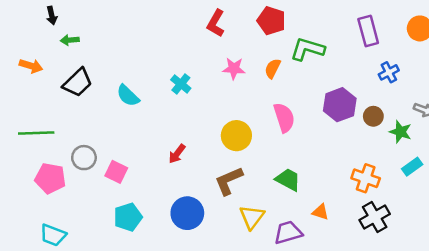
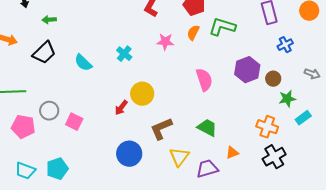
green arrow: (70, 40) -> (49, 20), moved
orange semicircle: (273, 68) -> (193, 33), moved
green star: (400, 132) -> (287, 99), moved, turned -30
yellow circle: (236, 136) -> (142, 94), moved
orange triangle: (320, 212) -> (232, 153), turned -40
cyan pentagon: (128, 217) -> (57, 169), moved

